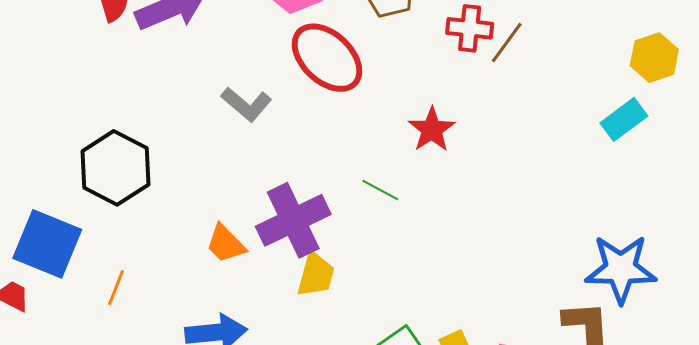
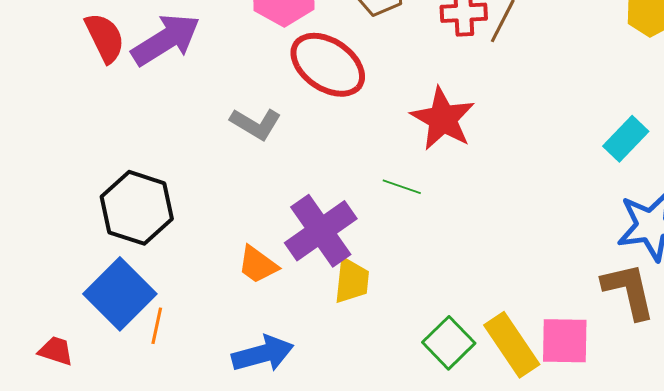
cyan rectangle: (624, 119) -> (626, 139), moved
red star: (432, 130) -> (443, 119), size x1.4
blue square: (47, 244) -> (120, 294), moved, turned 32

